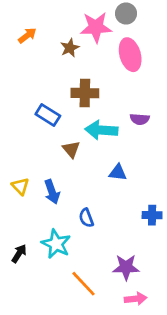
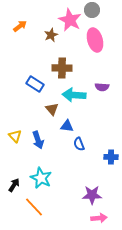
pink star: (96, 27) -> (70, 20), turned 30
blue triangle: (118, 173) -> (67, 126), moved
blue semicircle: (86, 218) -> (79, 144), moved
orange line: (84, 284) -> (34, 207), moved

